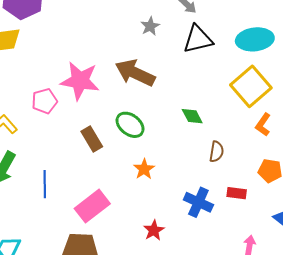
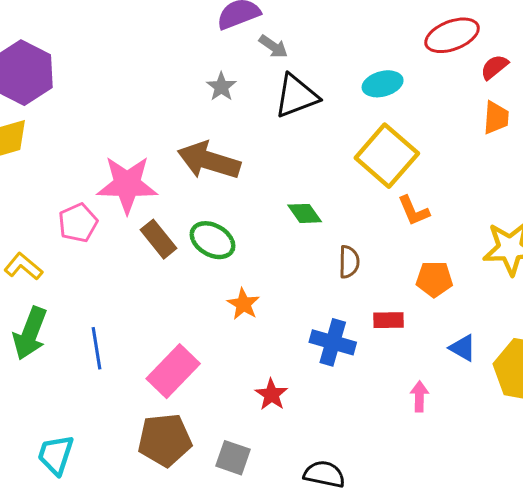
cyan ellipse: (255, 39) -> (383, 84), size x0.7
orange L-shape: (263, 125) -> (414, 211), turned -50
brown rectangle: (92, 139) -> (158, 239), moved

